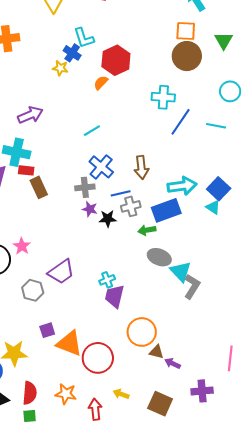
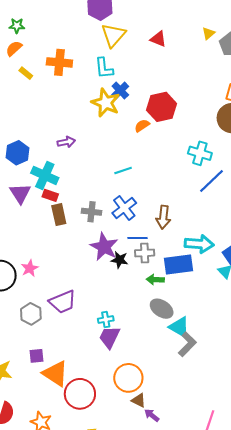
cyan L-shape: (84, 38) -> (104, 68), moved
yellow star: (60, 68) -> (106, 103), size x1.8
purple arrow: (30, 115) -> (66, 142), size x0.7
gray cross: (85, 187) -> (91, 212), moved
purple star: (90, 209) -> (104, 247), size x1.8
cyan triangle: (181, 271) -> (179, 327), turned -30

